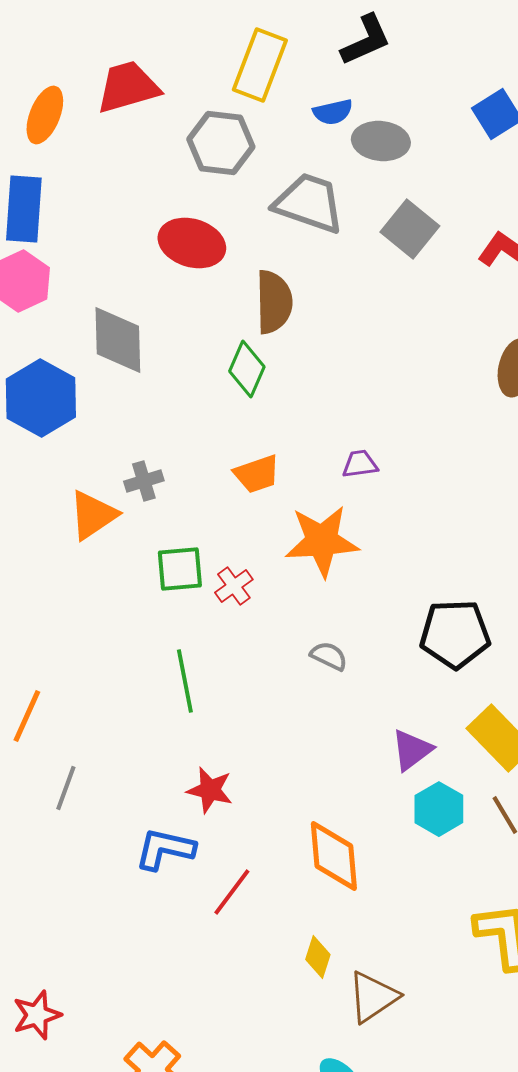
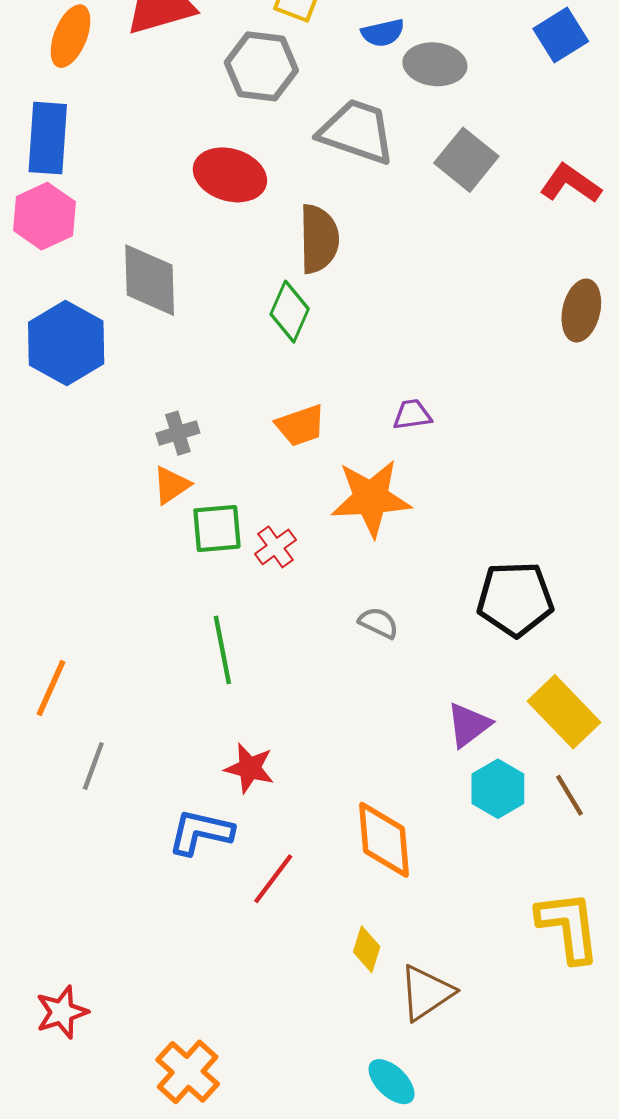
orange triangle: (93, 515) -> (171, 485), moved, size x0.7

